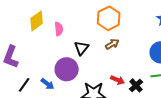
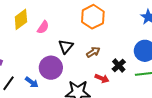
pink semicircle: (59, 29) -> (43, 27), turned 40
brown arrow: (112, 44) -> (93, 52), moved
black cross: (136, 85) -> (119, 66), moved

